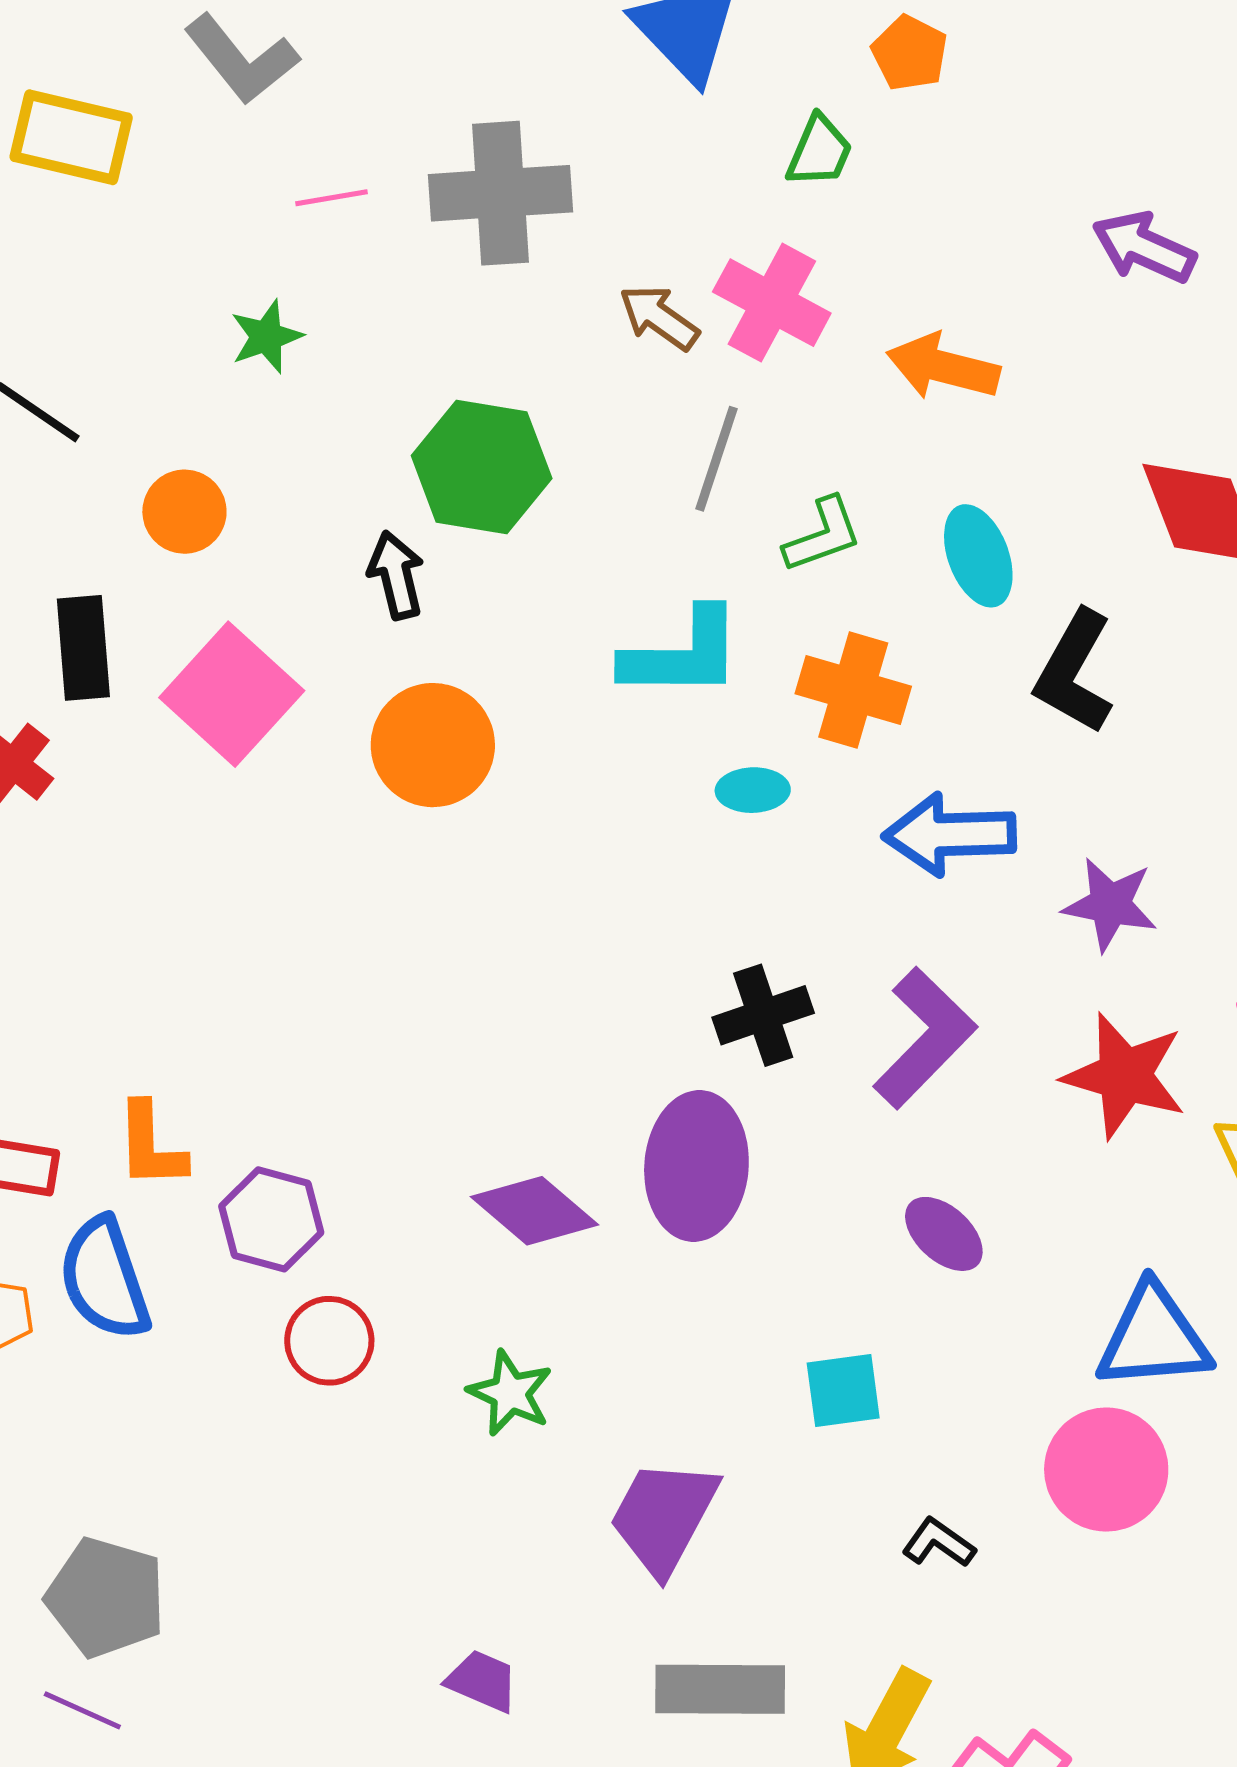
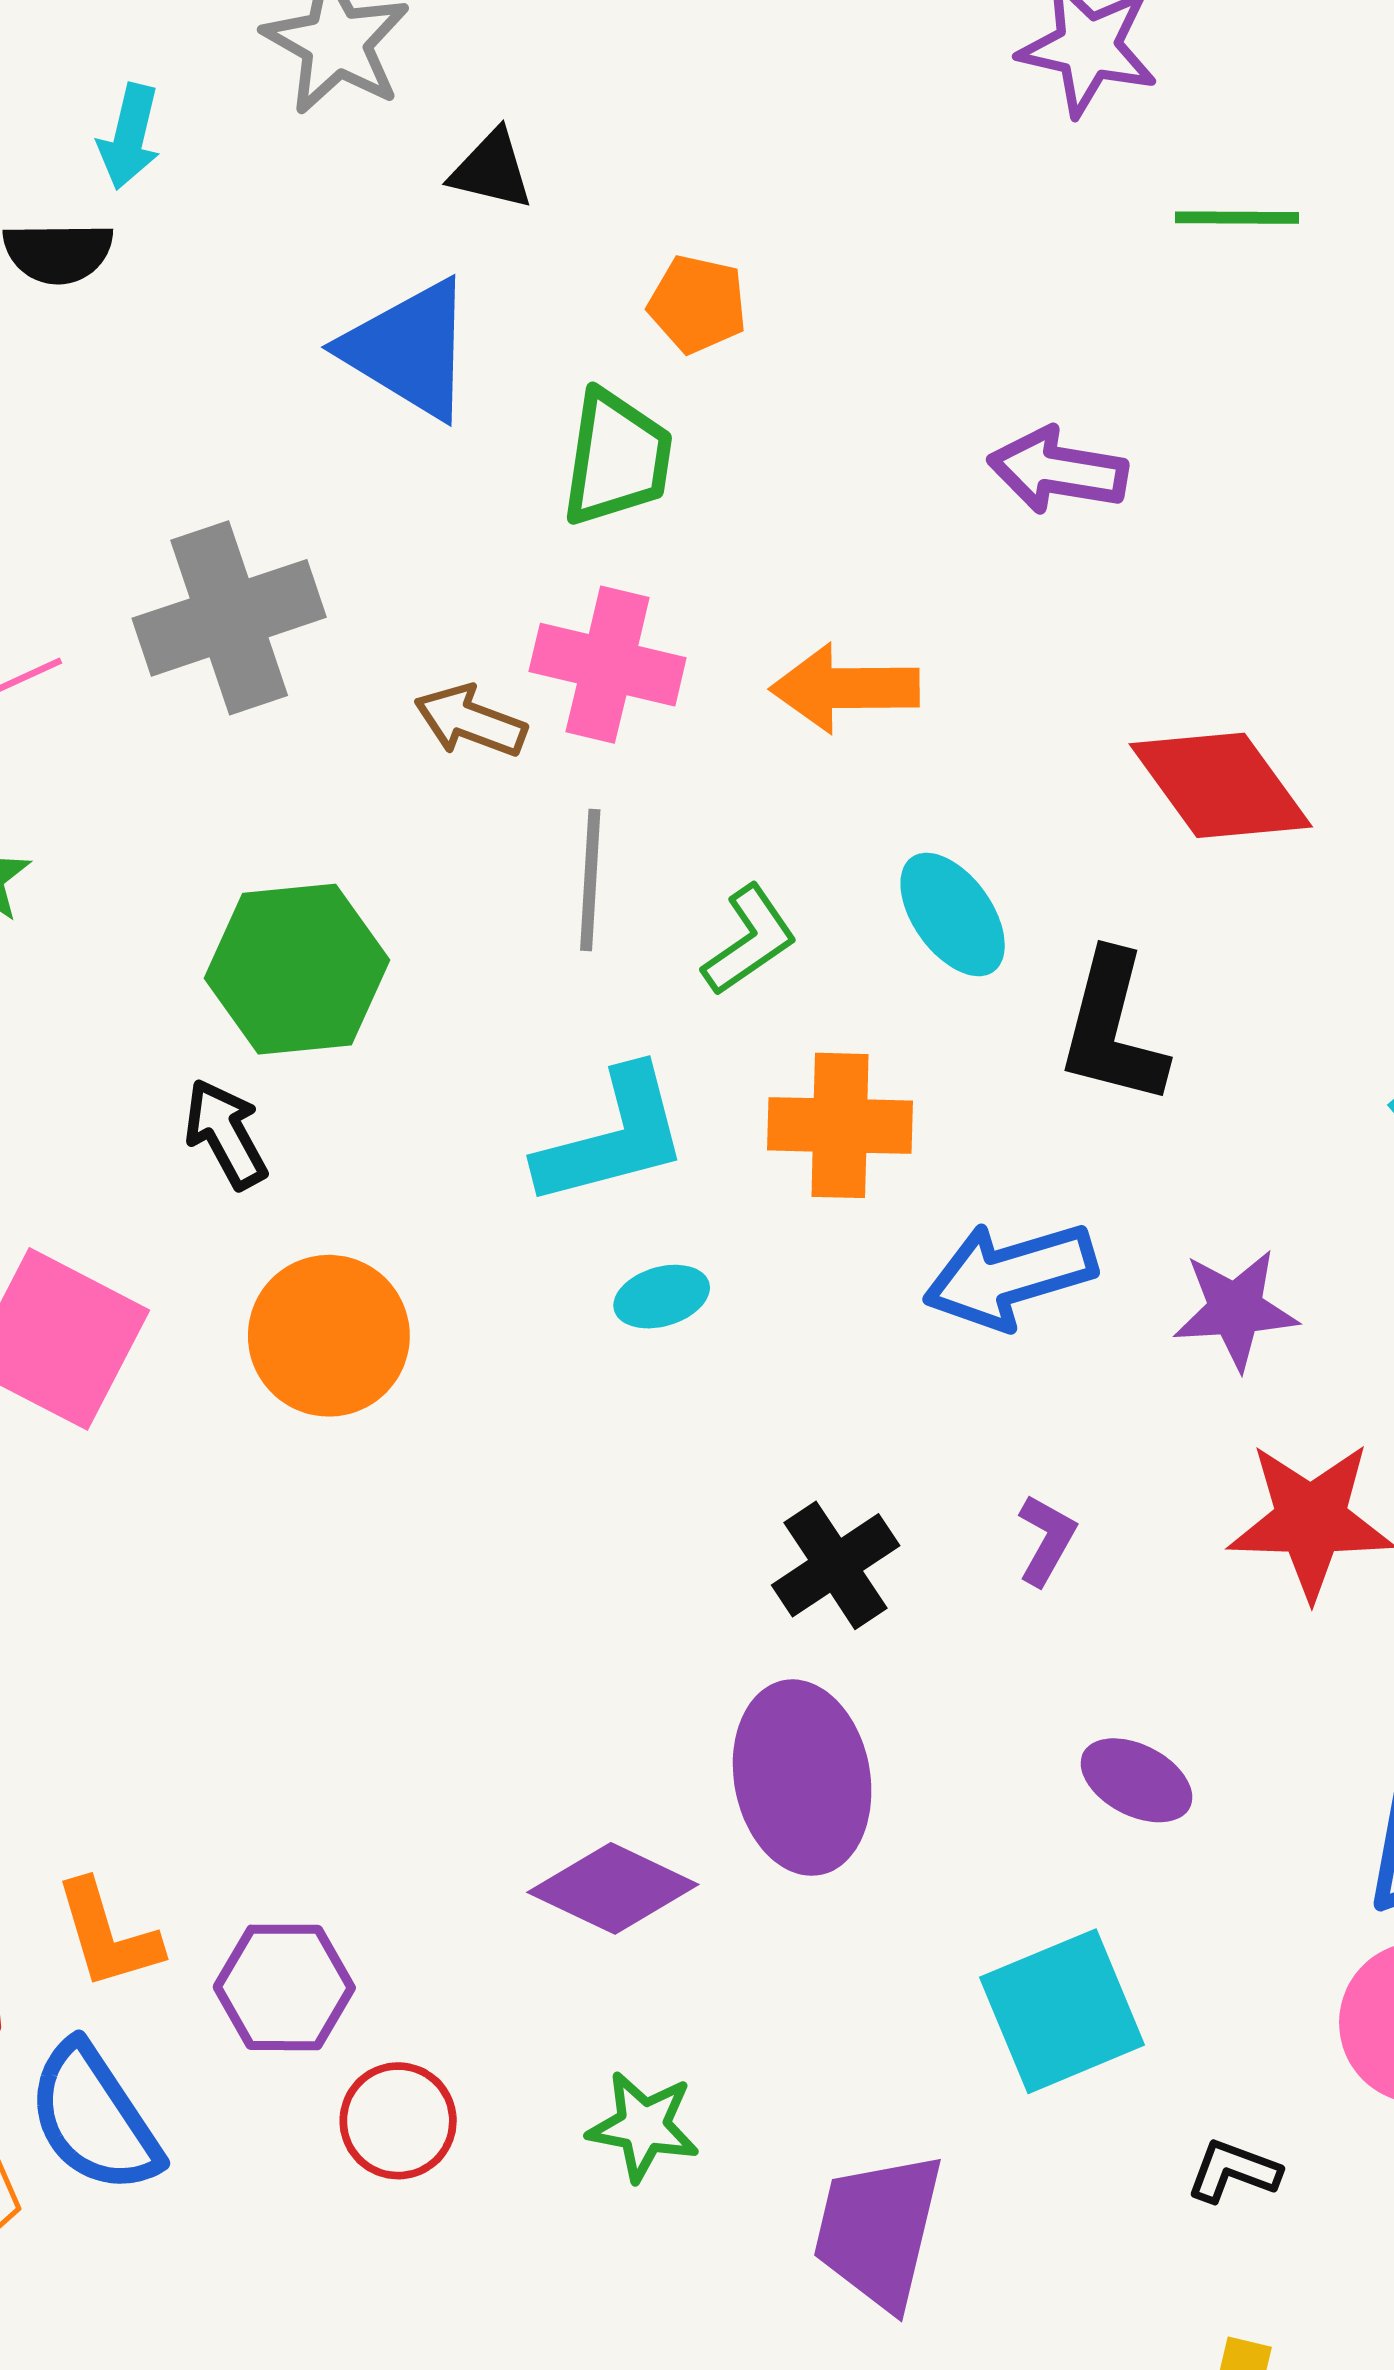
green trapezoid: (819, 151) -> (617, 458), size x1.4
cyan ellipse: (753, 790) -> (662, 1297), moved
purple L-shape: (925, 1038) -> (1047, 1540), size x0.5
cyan square: (843, 1390) -> (1062, 2011), size x1.5

